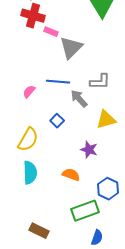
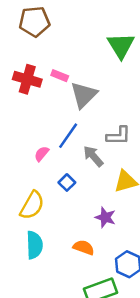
red cross: (33, 16) -> (27, 79), moved
blue line: (58, 82) -> (68, 136), turned -60
pink semicircle: (29, 92) -> (42, 154), moved

